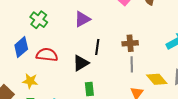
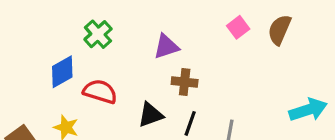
brown cross: (130, 43) -> (185, 82), moved
black line: (97, 47) -> (190, 123), moved

